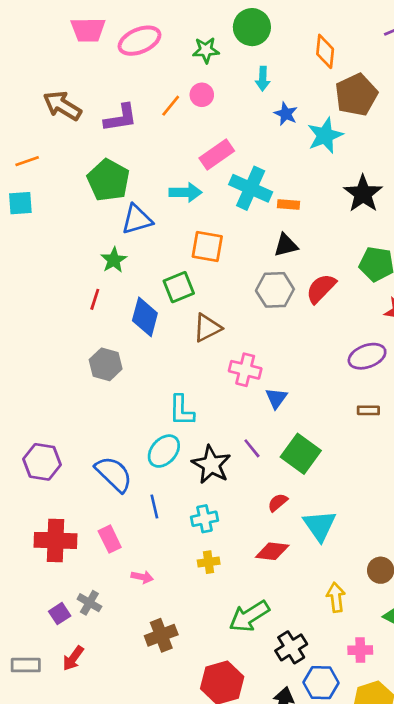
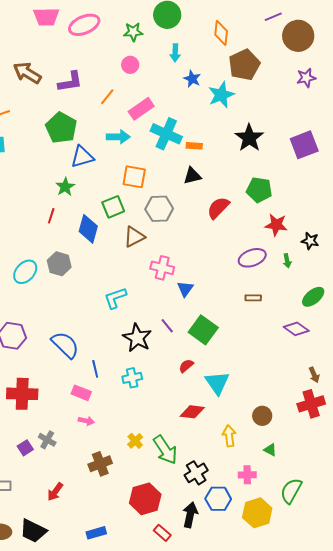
orange line: (171, 106) -> (107, 97), moved
gray hexagon: (275, 290) -> (159, 209), moved
cyan L-shape: (181, 410) -> (115, 298), turned 70
cyan ellipse: (164, 451) -> (25, 272), moved
pink rectangle: (110, 539) -> (81, 393), moved, turned -42
red diamond: (272, 551) -> (192, 412), moved
yellow cross: (209, 562) -> (135, 441), moved, turned -35
green arrow: (249, 616) -> (165, 450), turned -92
red arrow: (73, 658) -> (55, 492), moved

